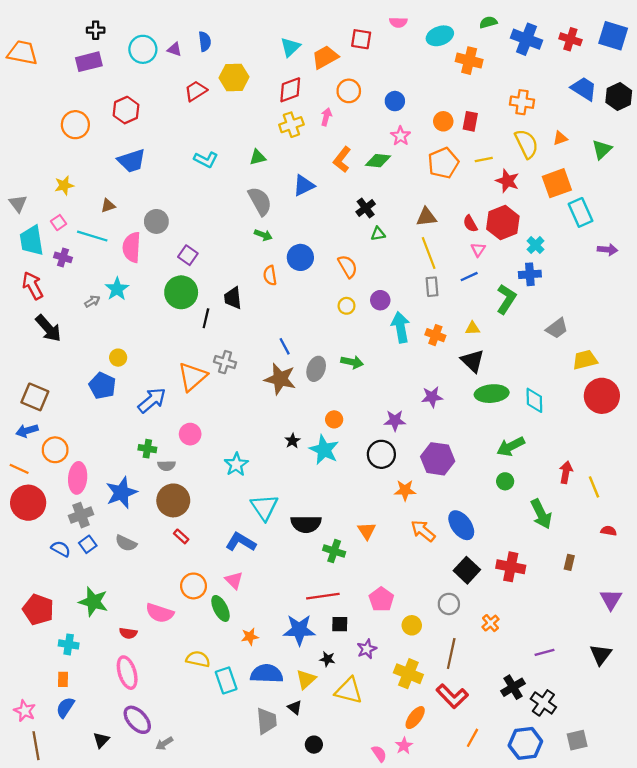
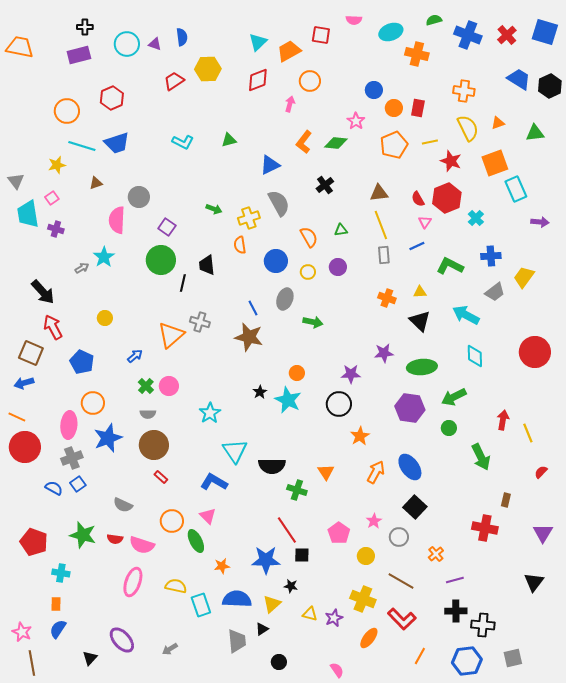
red cross: (570, 39) -> (507, 35), turned 30
blue circle: (395, 101) -> (374, 90), moved
yellow cross: (291, 125) -> (249, 218), moved
green triangle: (602, 149) -> (535, 133), turned 36
gray semicircle: (260, 201) -> (279, 203), moved
green triangle: (378, 234) -> (341, 230), moved
green arrow: (263, 235) -> (214, 209), moved
cyan line: (92, 236) -> (82, 146), moved
blue circle: (300, 257) -> (276, 261), moved
blue cross: (530, 274) -> (491, 256), moved
red arrow: (33, 286) -> (53, 327), moved
green L-shape: (506, 299) -> (450, 266), turned -96
cyan arrow: (401, 327) -> (466, 315), moved, turned -52
yellow trapezoid: (585, 360) -> (524, 277), moved, turned -40
gray ellipse: (316, 369) -> (285, 299), moved
blue pentagon: (102, 386) -> (82, 362), moved
green ellipse: (492, 394) -> (422, 367), moved
blue arrow: (152, 400) -> (135, 356), size x0.6
green cross: (147, 449) -> (146, 386), moved, turned 35
orange circle: (55, 450) -> (93, 403), moved
purple hexagon: (438, 459) -> (410, 408), moved
orange star: (405, 490) -> (360, 436), turned -30
orange arrow: (423, 531) -> (376, 472), turned 80
red semicircle: (609, 531) -> (541, 472), turned -56
gray semicircle: (126, 543) -> (123, 505), moved
red cross: (511, 567) -> (485, 528), moved
red line: (323, 596) -> (287, 530), turned 64
red semicircle: (128, 633) -> (115, 539), moved
purple star: (367, 649) -> (334, 618), moved
purple line: (545, 652) -> (455, 580), moved
brown line: (451, 653) -> (401, 581), turned -72
pink ellipse: (127, 673) -> (133, 582), moved, turned 36
black cross: (513, 687) -> (456, 611), turned 30
yellow triangle: (349, 691) -> (310, 614), size x0.6
black cross: (543, 703) -> (483, 625), turned -30
black triangle: (295, 707) -> (262, 629), turned 48
gray arrow: (164, 743) -> (170, 649), moved
pink star: (404, 746) -> (374, 521), moved

